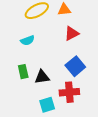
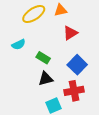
cyan semicircle: (27, 40) -> (19, 44), moved
green rectangle: (23, 72) -> (43, 58), moved, turned -40

